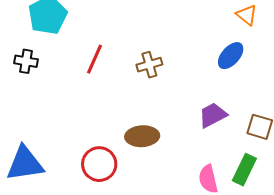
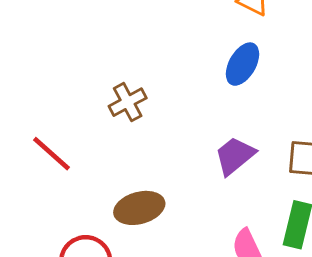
red line: (95, 59) -> (51, 154), moved, turned -60

